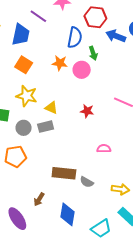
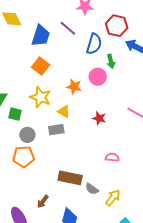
purple line: (38, 16) -> (68, 28), moved
orange star: (60, 63) -> (74, 87), moved
gray circle: (24, 128) -> (27, 135), moved
yellow arrow: (120, 189) -> (113, 198), moved, turned -66

